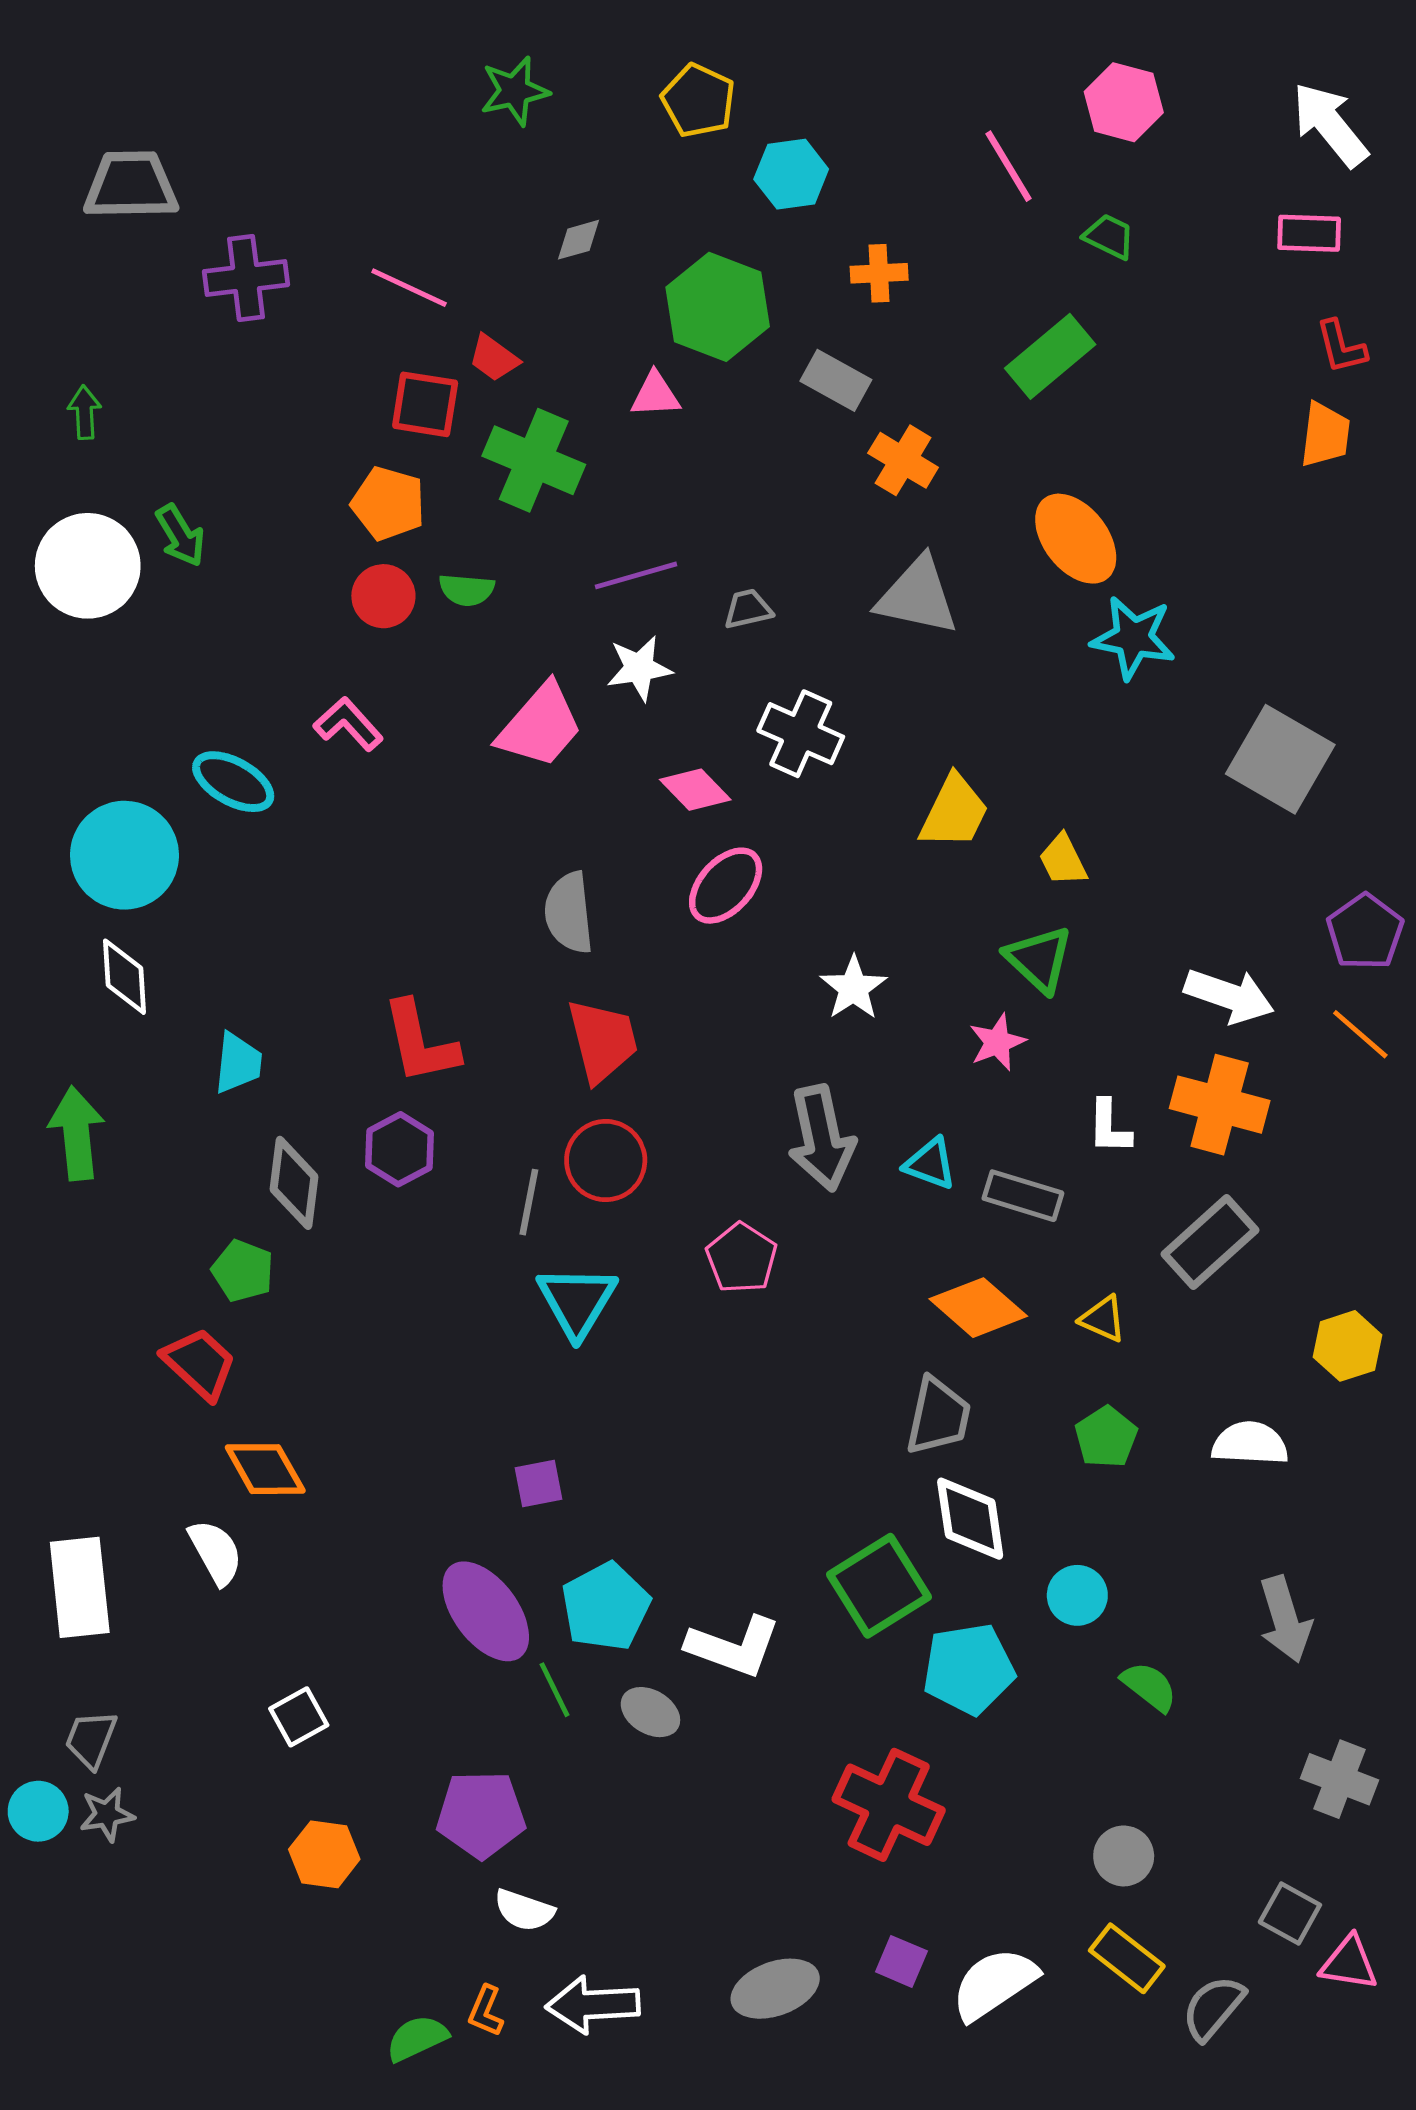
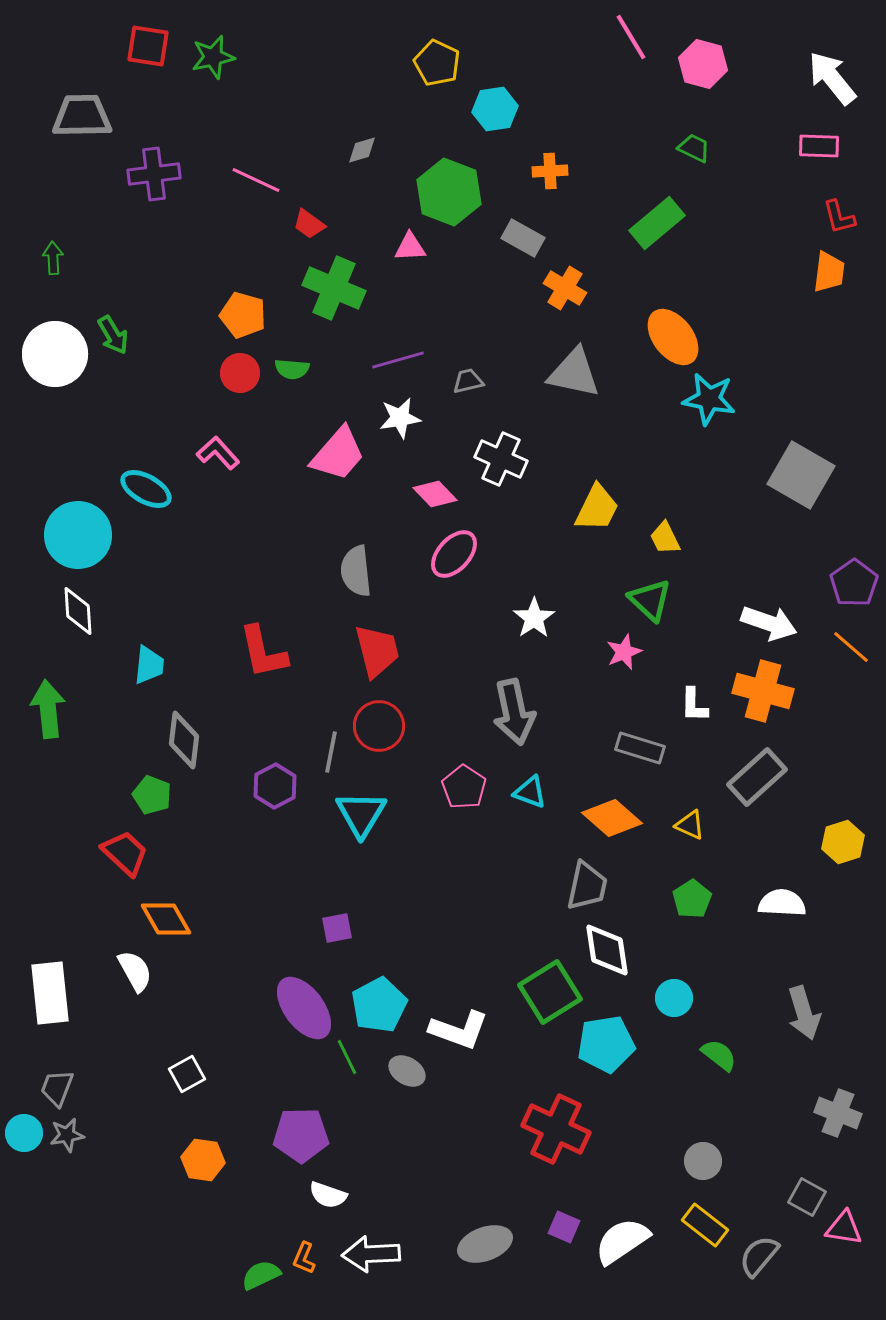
green star: (515, 91) -> (213, 57), moved
pink line: (1009, 166) -> (631, 37), moved
red square: (425, 404) -> (148, 46), moved
purple hexagon: (399, 1149) -> (275, 786), moved
cyan triangle: (930, 1164) -> (530, 792), moved

